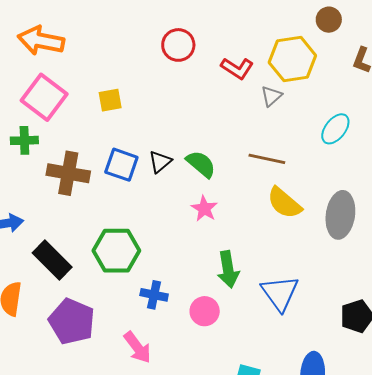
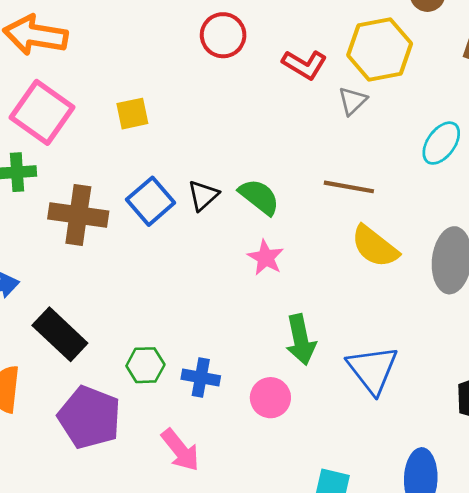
blue square: (121, 165) -> (151, 201), turned 32
green hexagon: (116, 251) -> (145, 365), moved, size x0.6

